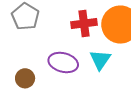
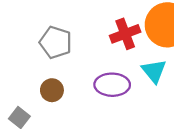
brown circle: (25, 78) -> (52, 90), moved

